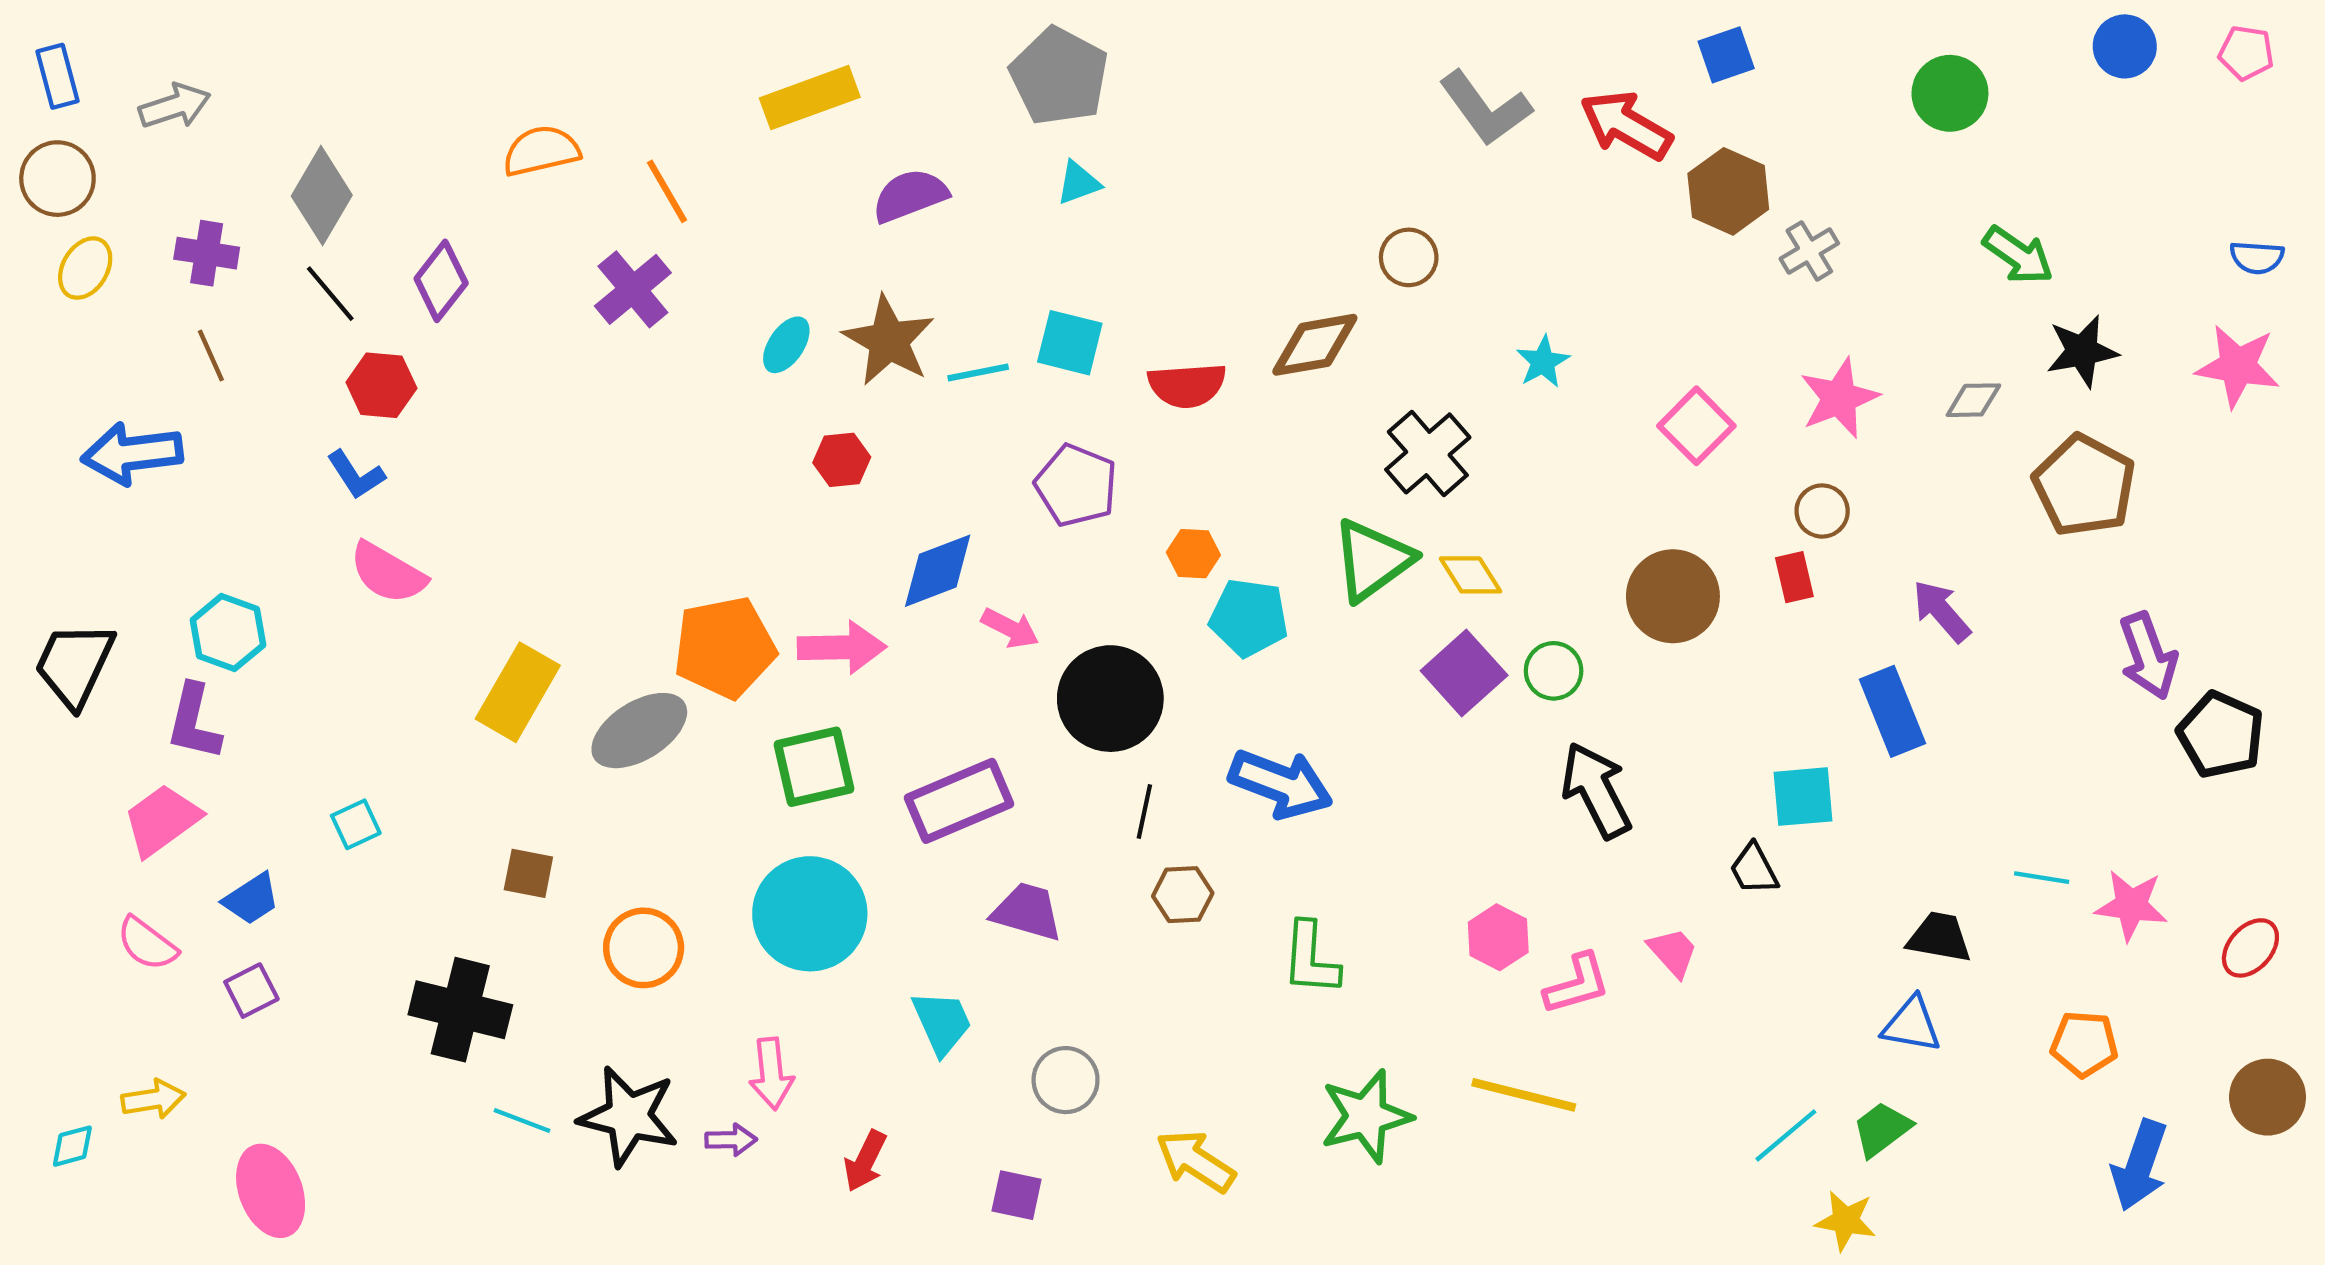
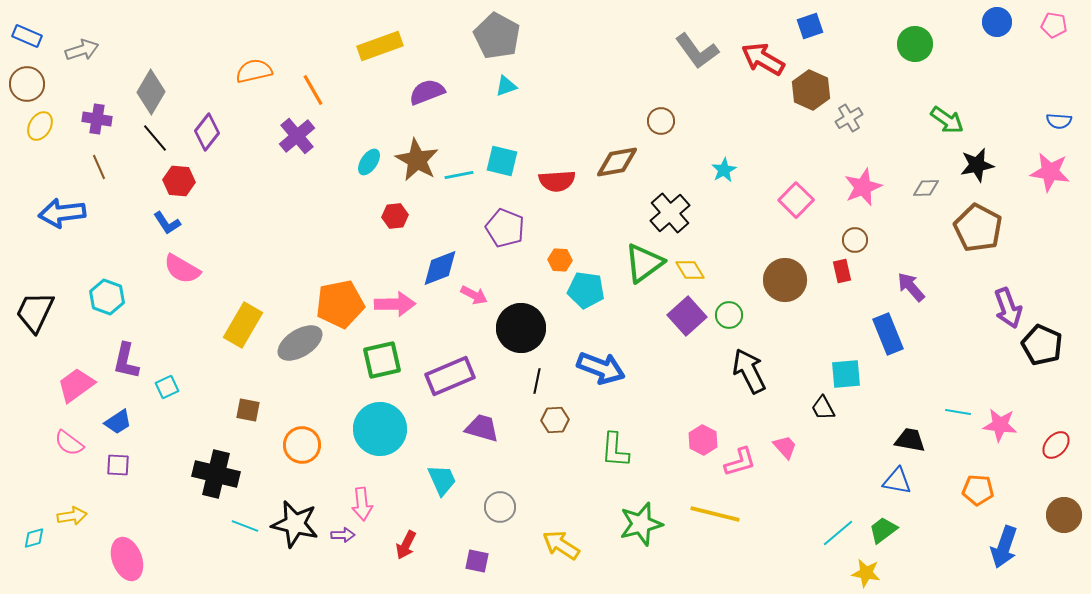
blue rectangle: (57, 76) -> (27, 36), turned -52
purple L-shape: (194, 722) -> (126, 361), moved
purple square: (251, 991) -> (118, 465), turned 30

